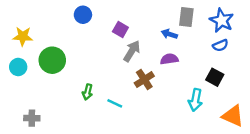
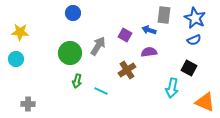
purple square: (120, 30) -> (125, 35), moved
gray arrow: (132, 51) -> (98, 46), moved
green circle: (52, 60) -> (70, 53), moved

